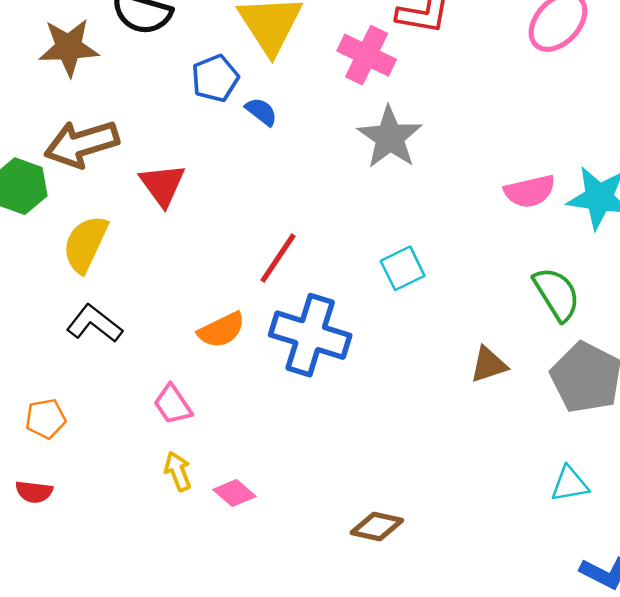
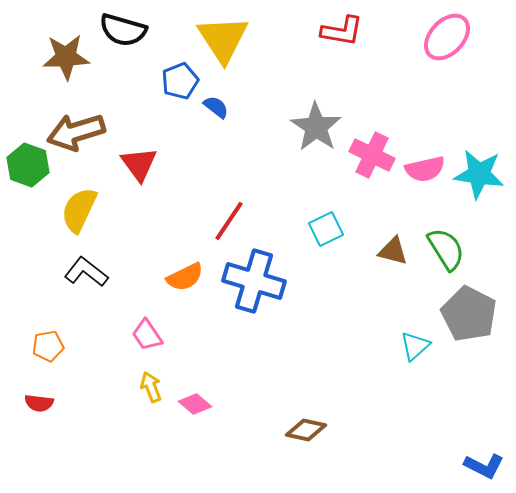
pink cross: (367, 55) -> (372, 155), moved
brown triangle: (489, 365) -> (393, 251), moved, turned 32
cyan triangle: (570, 484) -> (415, 346), moved, turned -32

